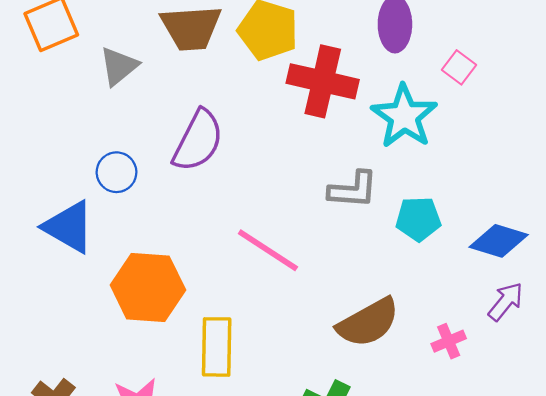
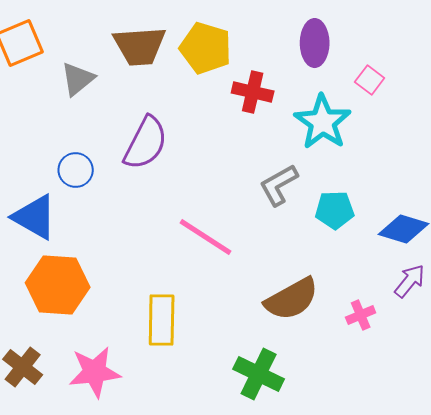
red cross: (323, 81) -> (253, 92), size x0.7
gray L-shape: (353, 190) -> (279, 185), turned 147
orange hexagon: (148, 288) -> (58, 285), moved

